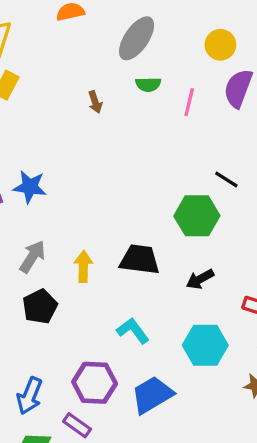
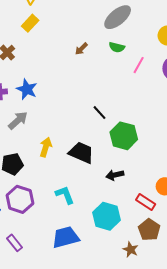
brown arrow: (95, 102) -> (81, 49), turned 48
black line: (226, 179) -> (99, 113), moved
gray arrow: (32, 257) -> (18, 120), moved
purple hexagon: (95, 383) -> (20, 199), moved

